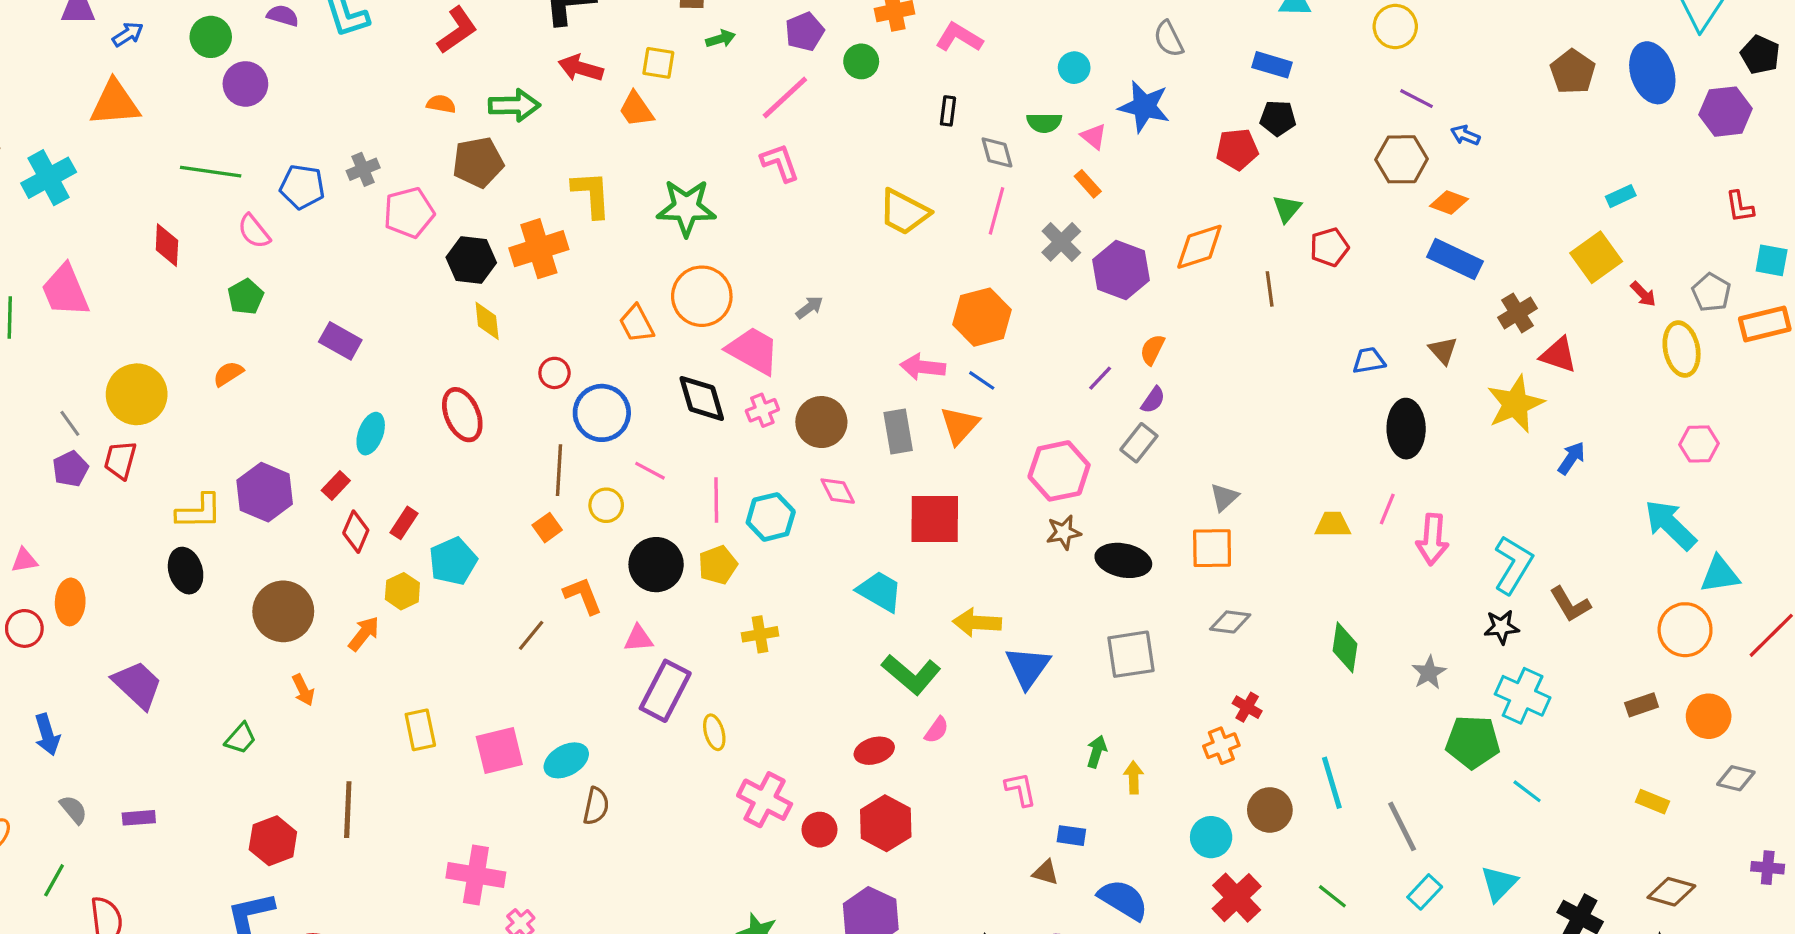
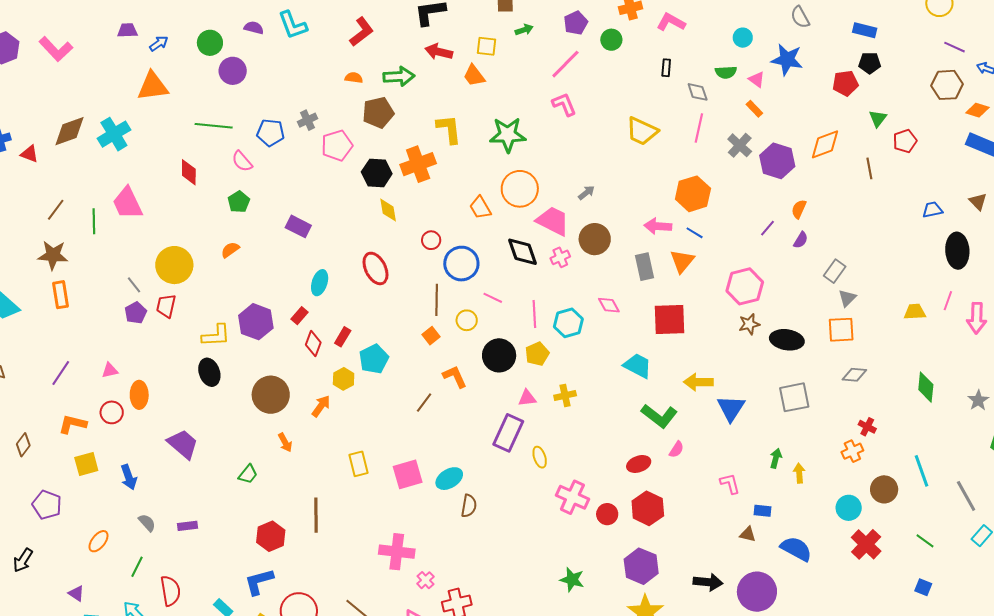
brown circle: (821, 422) -> (595, 239), moved
gray rectangle: (1139, 443) -> (835, 271), moved
pink triangle: (638, 638) -> (527, 398), moved

